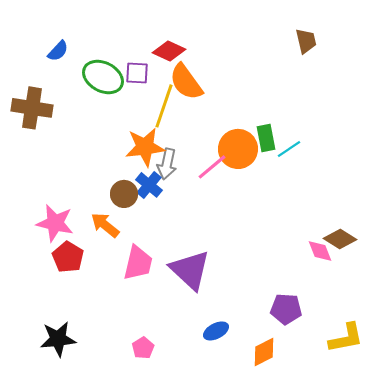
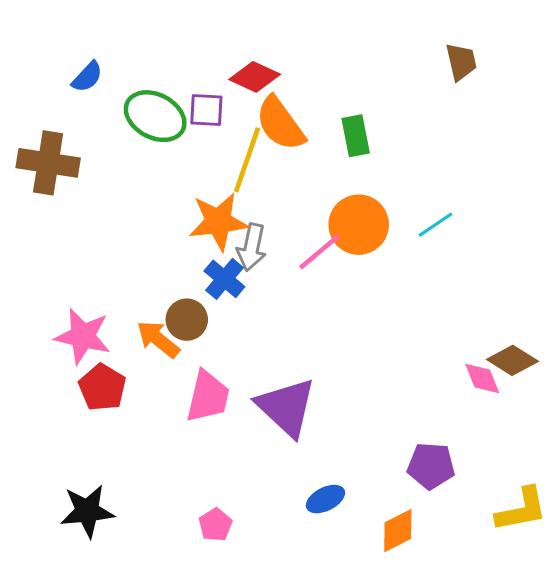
green rectangle: (266, 138) -> (356, 136), moved
brown circle: (124, 194) -> (187, 320), moved

